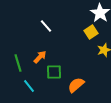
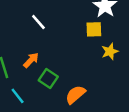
yellow square: (91, 32) -> (94, 29), turned 32
green square: (54, 72) -> (48, 79), turned 35

